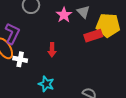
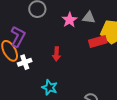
gray triangle: (83, 12) -> (89, 18), turned -40
white cross: (20, 59) -> (25, 62), turned -32

